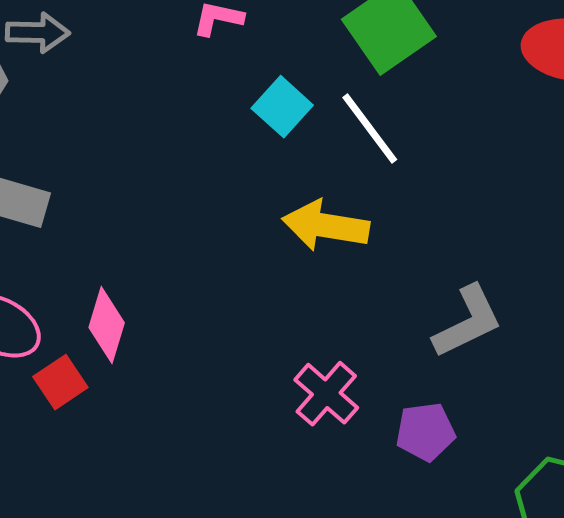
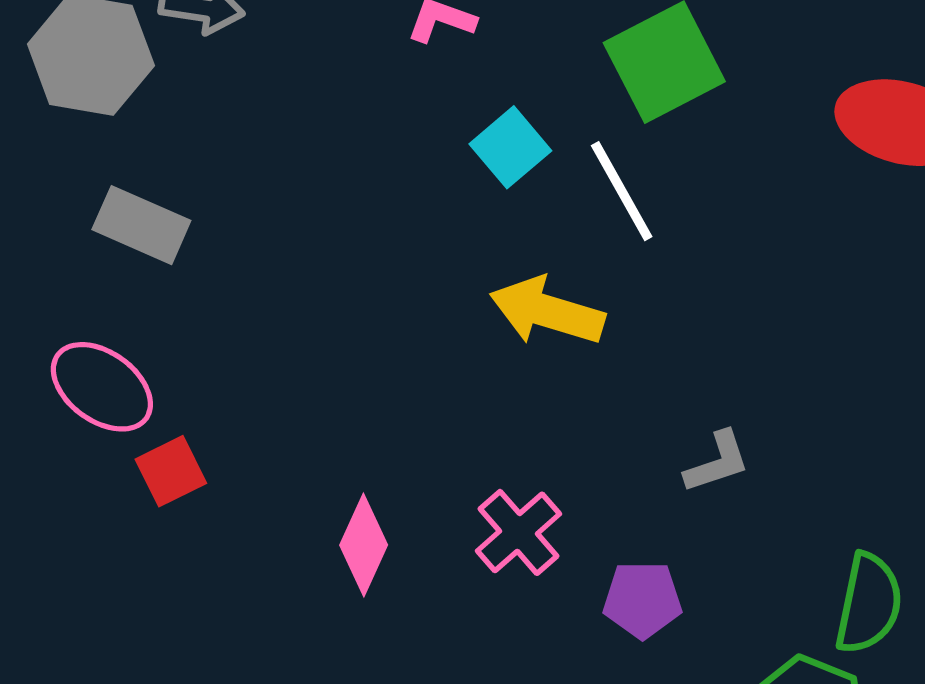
gray L-shape: (468, 322) -> (717, 462), size x0.7
pink diamond: (107, 325) -> (364, 545), moved

